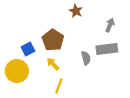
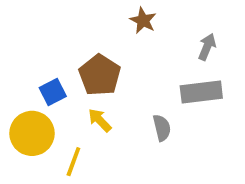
gray semicircle: (86, 58) -> (162, 128), moved
yellow line: (59, 86) -> (73, 162), moved

